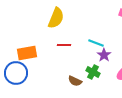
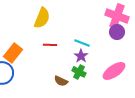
orange rectangle: (27, 53) -> (13, 53), turned -42
purple star: (104, 55) -> (81, 56), moved

